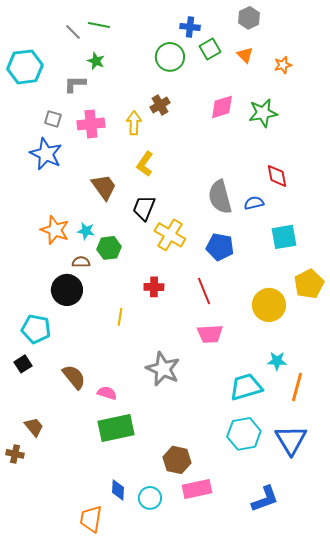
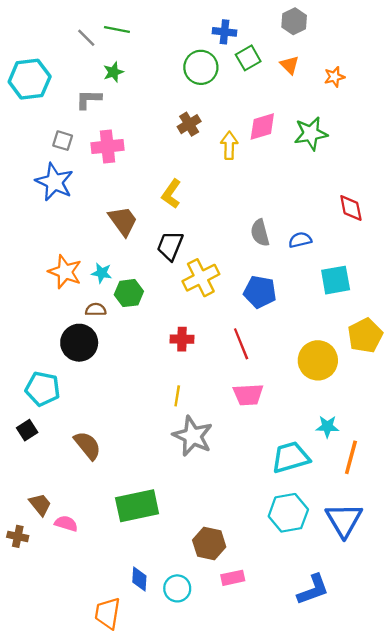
green star: (96, 61) -> (113, 72), turned 30
yellow arrow: (134, 123) -> (229, 145), moved
red diamond: (277, 176) -> (351, 208), moved
gray semicircle: (220, 197) -> (260, 233), size x0.7
yellow cross: (170, 235) -> (201, 278), turned 32
yellow line: (120, 317) -> (177, 396), moved
pink semicircle: (107, 393) -> (66, 523), moved
pink rectangle: (197, 489) -> (233, 578), size x0.7

